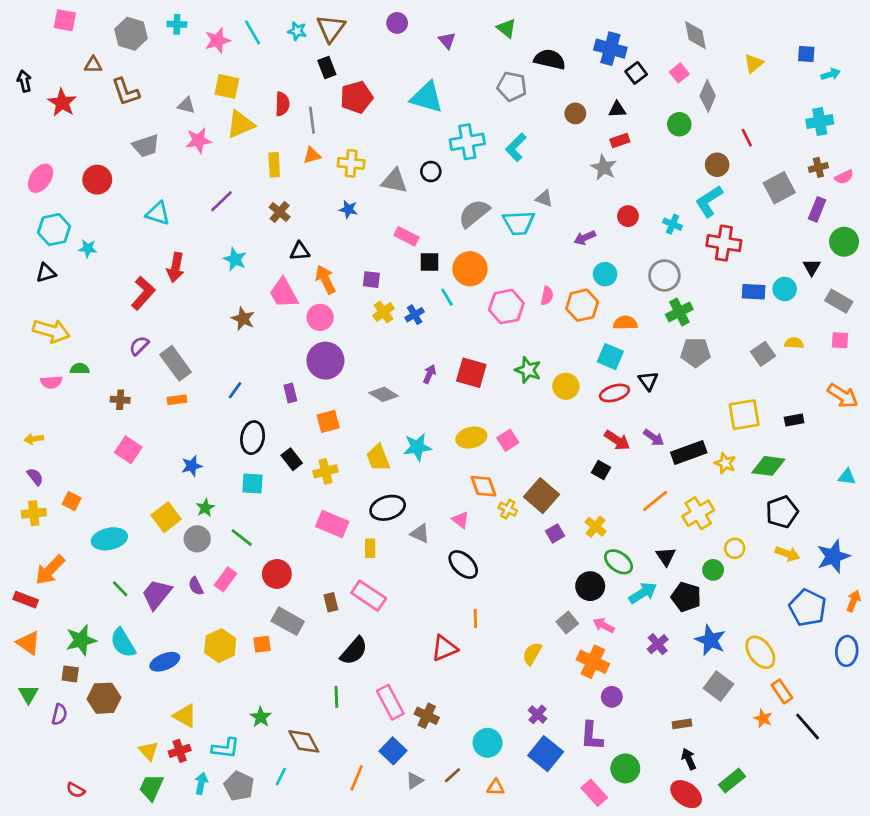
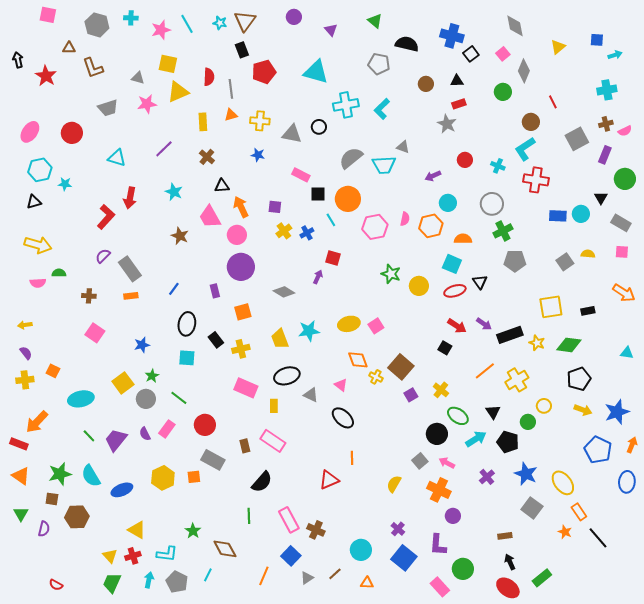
red square: (471, 373) -> (333, 258), moved, size x0.7

